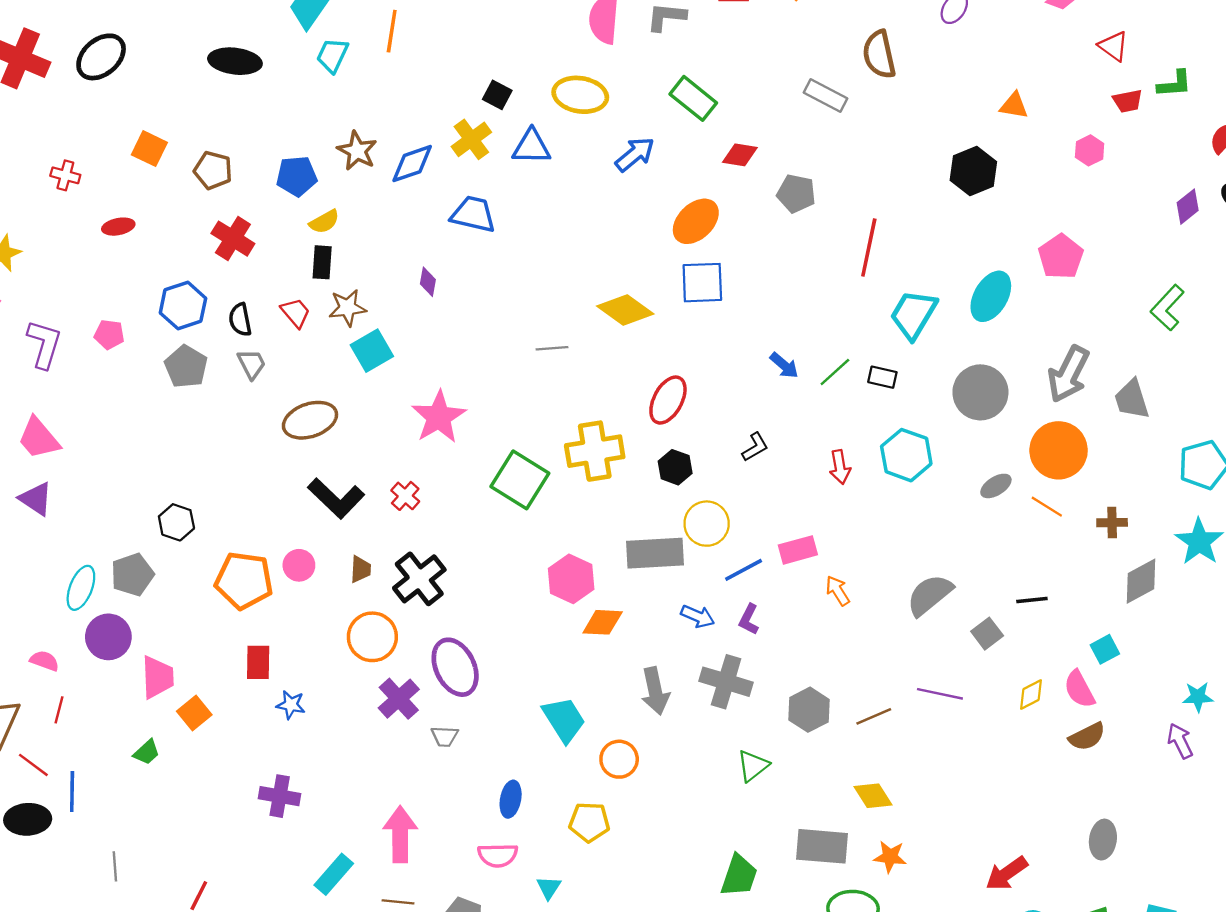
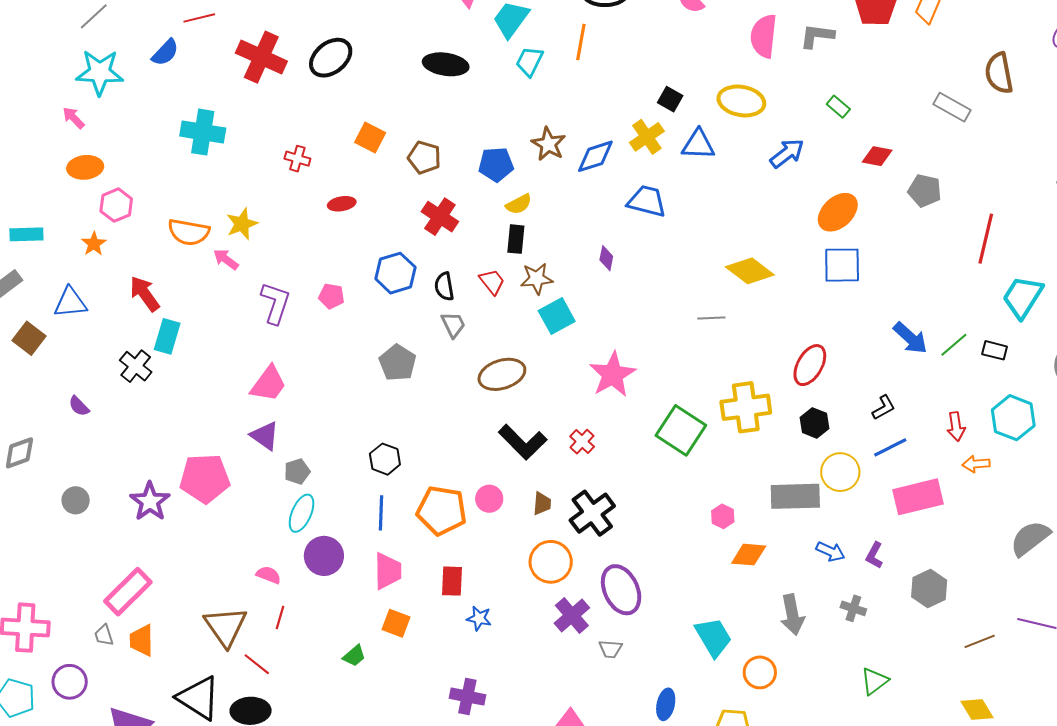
green rectangle: (693, 98) -> (838, 107), size x0.6
yellow diamond: (625, 310) -> (750, 271), moved
blue arrow: (784, 365) -> (910, 338), size x1.4
gray pentagon: (186, 367) -> (398, 363), moved
pink trapezoid: (39, 438) -> (269, 384), turned -105
pink rectangle: (798, 550) -> (918, 497), size x1.5
blue line: (744, 570) -> (890, 447), moved
gray pentagon: (132, 575) -> (297, 471), moved, size x0.7
pink hexagon: (571, 579) -> (723, 516), size x0.6
orange arrow: (838, 591) -> (976, 464), moved, turned -64
pink trapezoid: (158, 677) -> (388, 571), moved
gray cross: (726, 682) -> (853, 608), size x0.6
gray hexagon: (809, 710) -> (929, 589), moved
orange square: (194, 713) -> (396, 623), turned -32
blue line: (72, 792) -> (381, 513), moved

